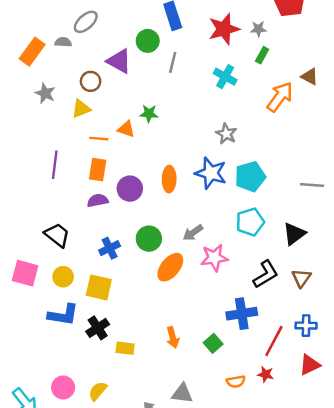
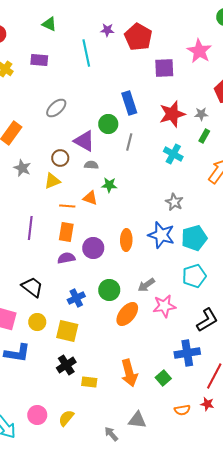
gray semicircle: (63, 42) -> (91, 165), moved
blue L-shape: (63, 315) -> (17, 353), moved
orange arrow: (173, 337) -> (129, 373), size x1.5

